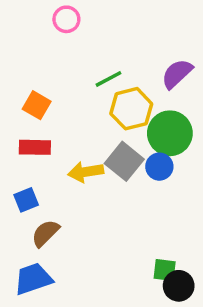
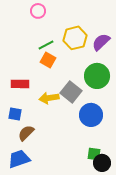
green line: (109, 79) -> (46, 45), moved
orange square: (37, 105) -> (48, 60), moved
yellow hexagon: (131, 109) -> (75, 38), moved
blue circle: (159, 167) -> (91, 115), moved, size x1.5
blue square: (26, 200) -> (15, 114), turned 32

